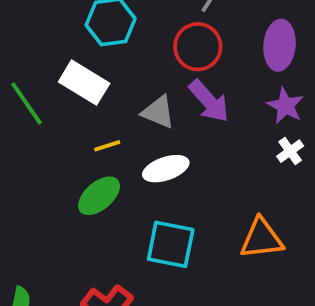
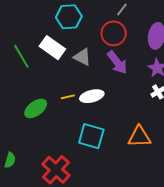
gray triangle: (158, 112) -> (82, 57), moved
yellow line: (107, 146) -> (68, 97), moved
green ellipse: (99, 196) -> (36, 108), moved

